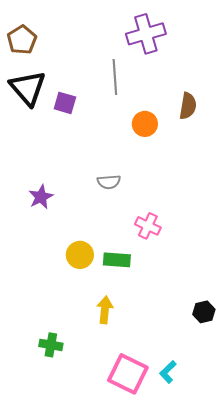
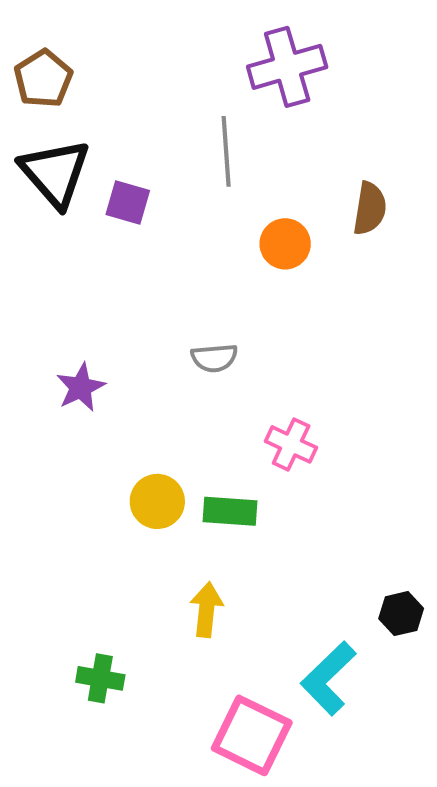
cyan L-shape: (168, 372) -> (328, 678), moved, size x1.6

